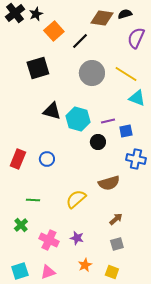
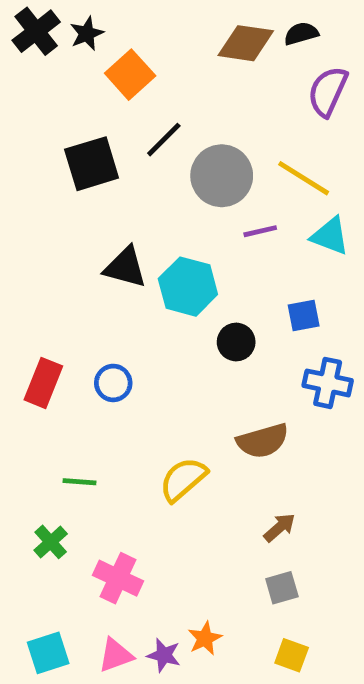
black line: (80, 41) -> (164, 140), moved
purple line: (108, 121) -> (260, 231), moved
purple star: (77, 238) -> (164, 655), moved
yellow square: (112, 272) -> (292, 655), moved

